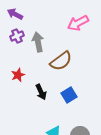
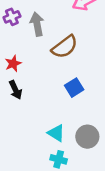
black arrow: (41, 92) -> (15, 90), moved

